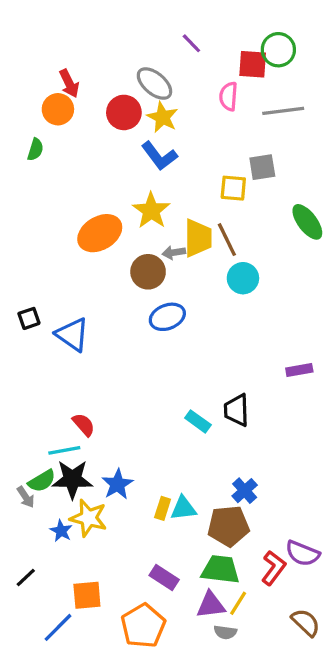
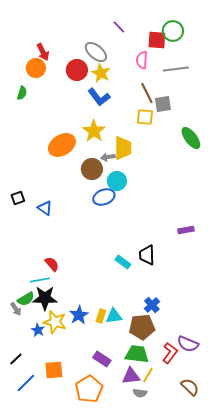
brown line: (227, 240) -> (147, 93), moved
cyan circle: (243, 278) -> (117, 181), moved
blue triangle: (72, 335) -> (45, 208), size x0.7
blue star: (117, 484) -> (79, 315), moved
blue line: (58, 627) -> (26, 383), moved

